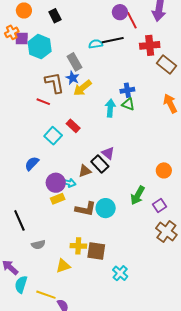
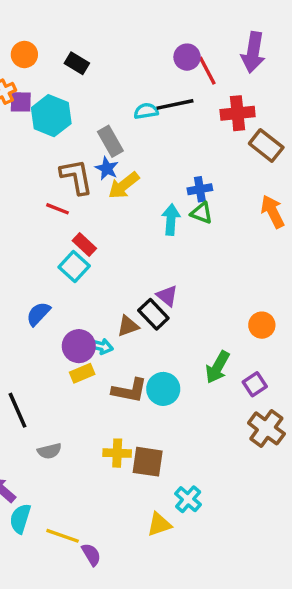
black rectangle: (55, 16) -> (77, 63), turned -32
red rectangle: (73, 126) -> (84, 245), moved
yellow triangle: (63, 266) -> (159, 524), moved

